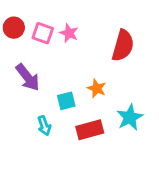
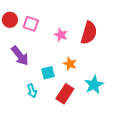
pink star: (69, 33) -> (61, 35), moved
red rectangle: (90, 130) -> (65, 94), turned -42

